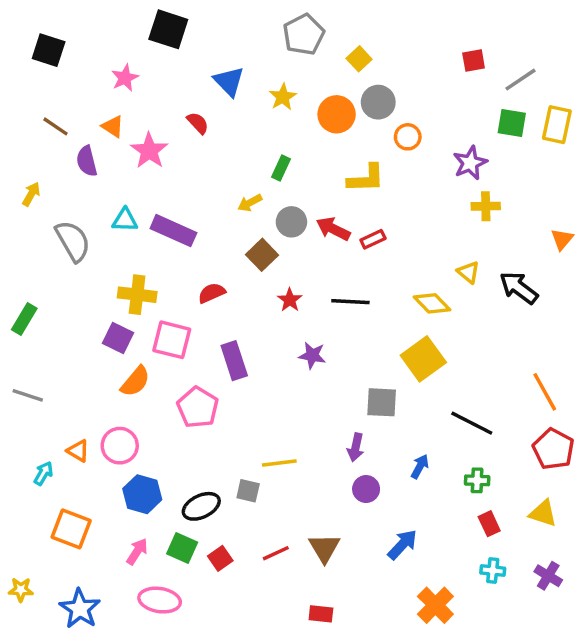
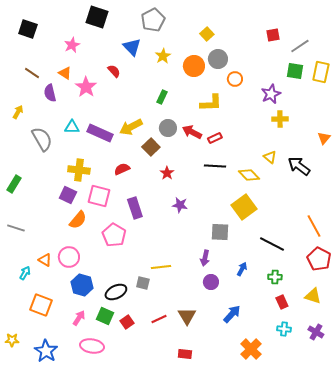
gray pentagon: (304, 34) -> (153, 20), moved
yellow arrow: (250, 203) -> (131, 127), moved, size x1.6
black line: (350, 302) -> (215, 166), moved

